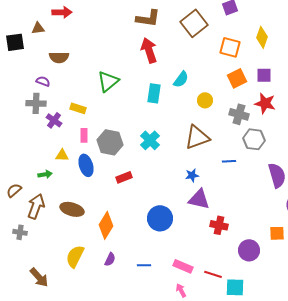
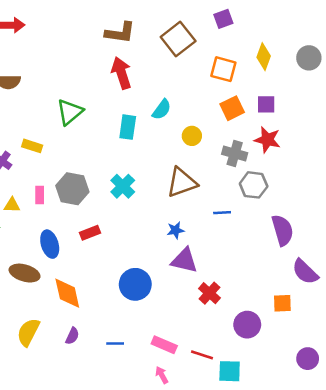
pink rectangle: (84, 135) -> (40, 195), moved
blue ellipse: (86, 165) -> (50, 244), moved
orange diamond: (106, 225) -> (67, 293), turned -44
red cross: (219, 225) -> (209, 293), turned 30

